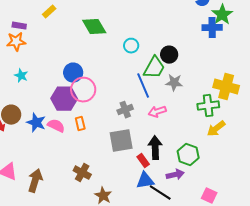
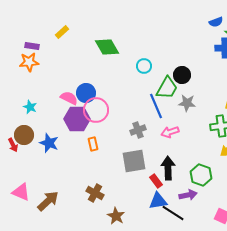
cyan star: (21, 76) -> (30, 107), moved
pink semicircle: (56, 126) -> (69, 98), moved
brown arrow: (35, 181) -> (48, 201), turned 30

